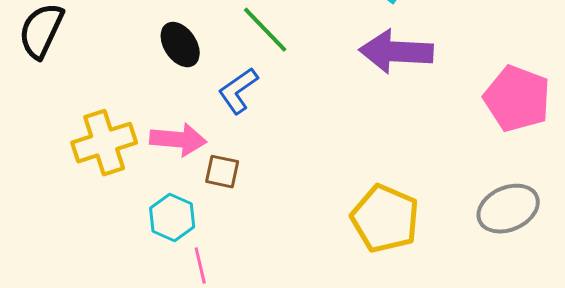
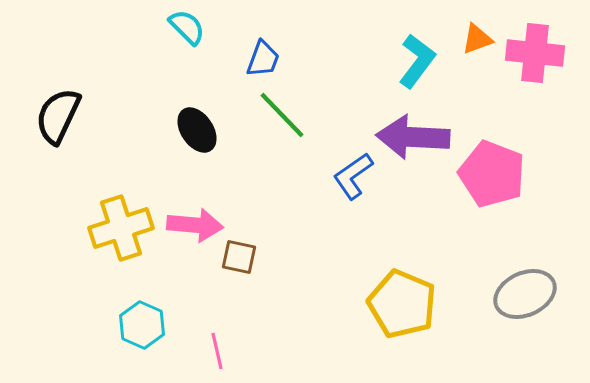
blue L-shape: (238, 91) -> (353, 176), moved
pink pentagon: (517, 99) -> (492, 174), moved
cyan hexagon: (172, 218) -> (142, 325), moved

